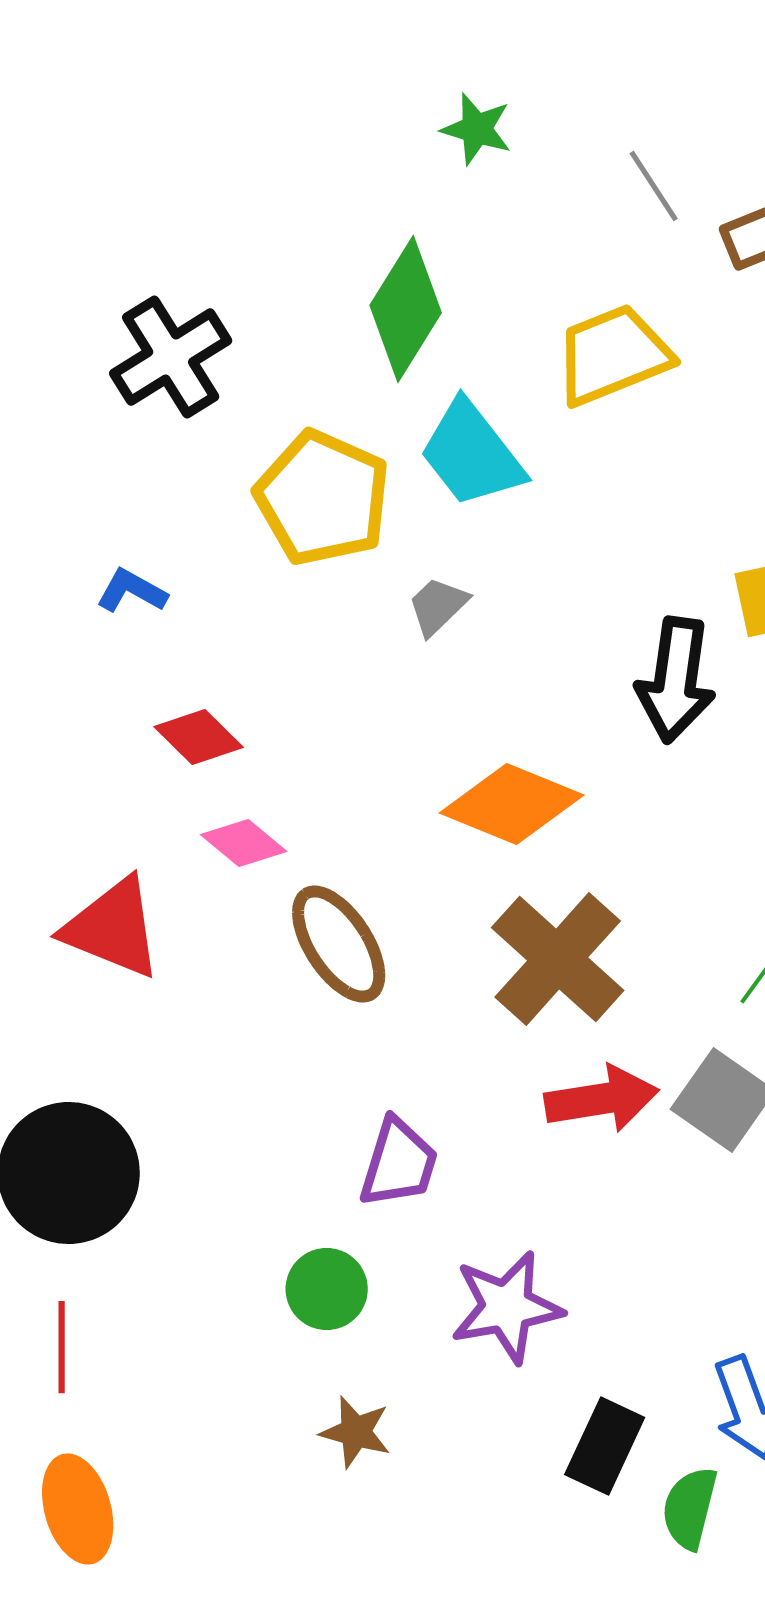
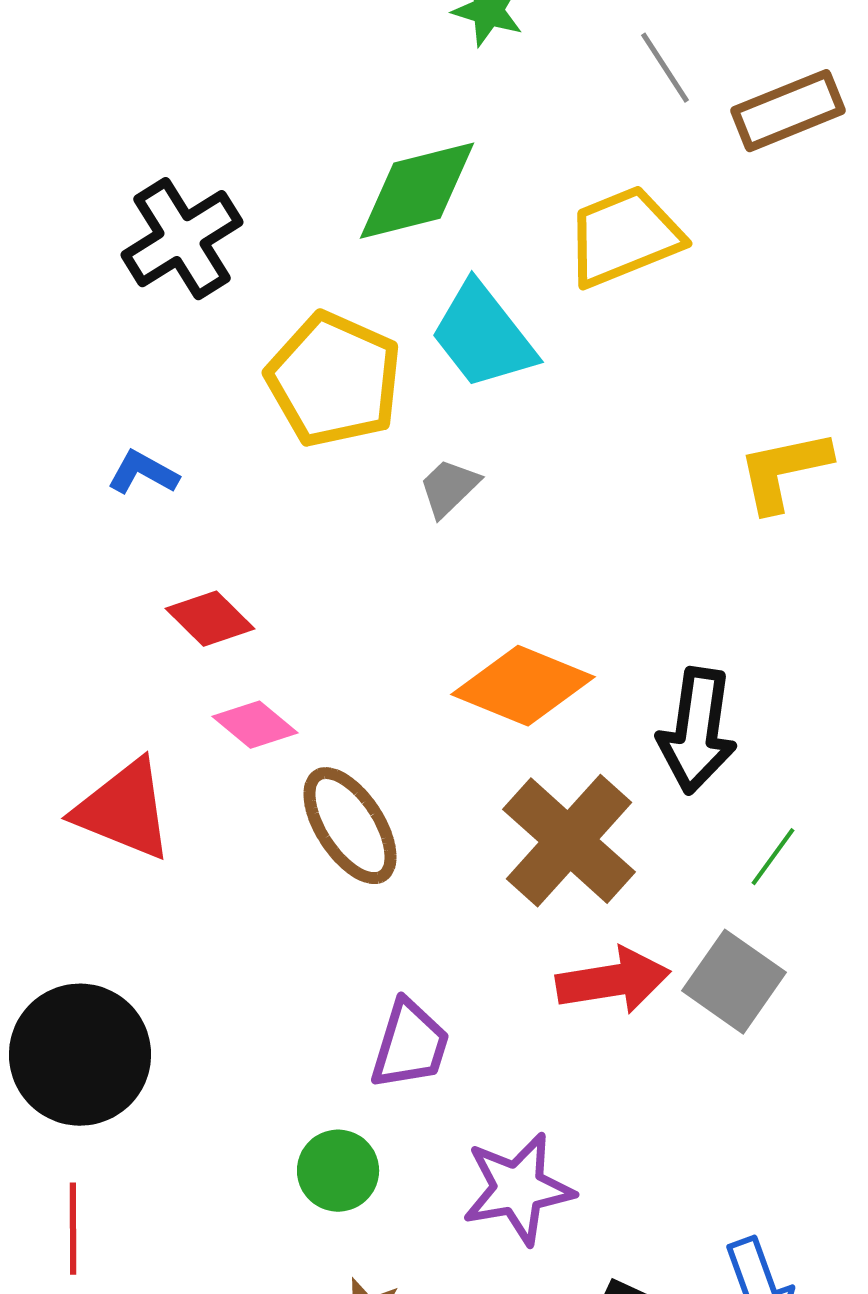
green diamond: (406, 309) -> (417, 191), turned 44
black arrow: (676, 680) -> (697, 731), moved

